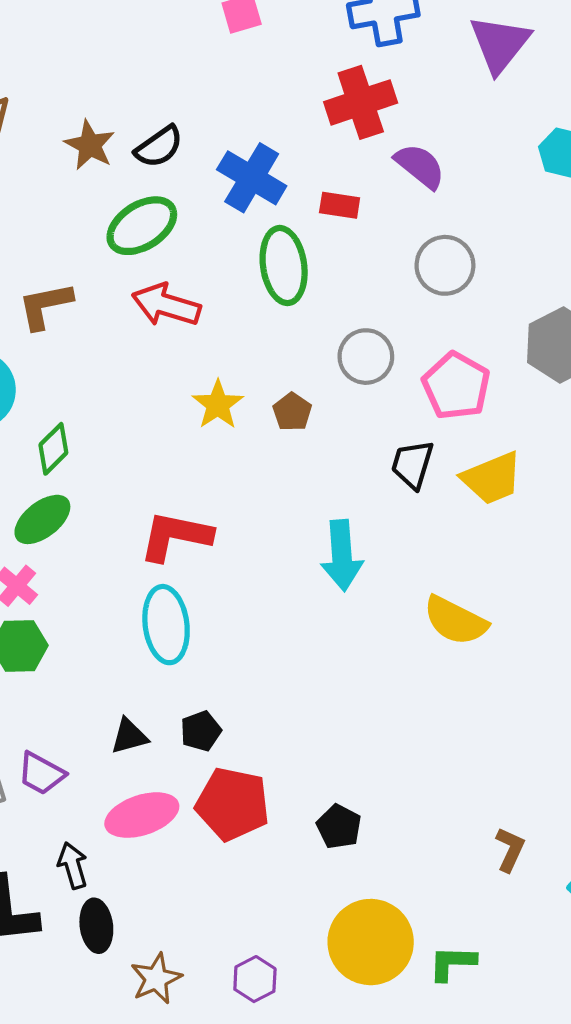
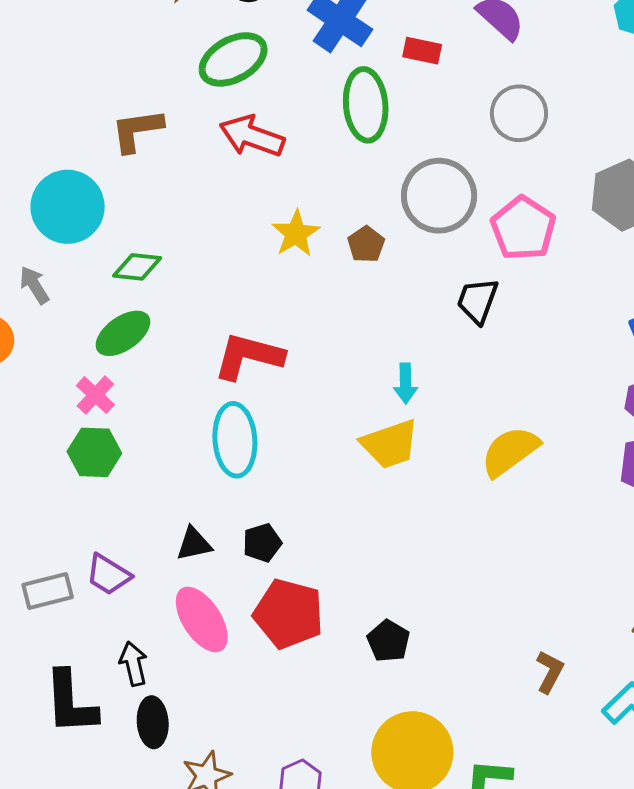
gray circle: (366, 357) -> (439, 196), size x1.4
green diamond: (53, 449) -> (137, 267), turned 48
yellow trapezoid: (492, 478) -> (390, 444), moved
cyan arrow: (342, 555) -> (406, 383), size x0.6
yellow semicircle: (455, 621) -> (510, 451), turned 114
pink ellipse: (142, 815) -> (202, 619), turned 72

